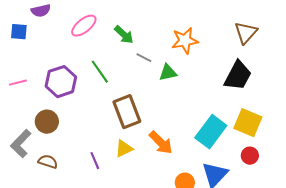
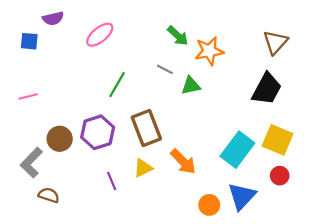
green arrow: (124, 35) -> (178, 36), moved
green line: (100, 72) -> (117, 85), turned 65
purple hexagon: (61, 82) -> (98, 132), moved
brown semicircle: (48, 162) -> (49, 195), moved

